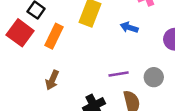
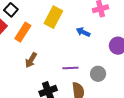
brown arrow: (52, 80) -> (31, 60), moved

